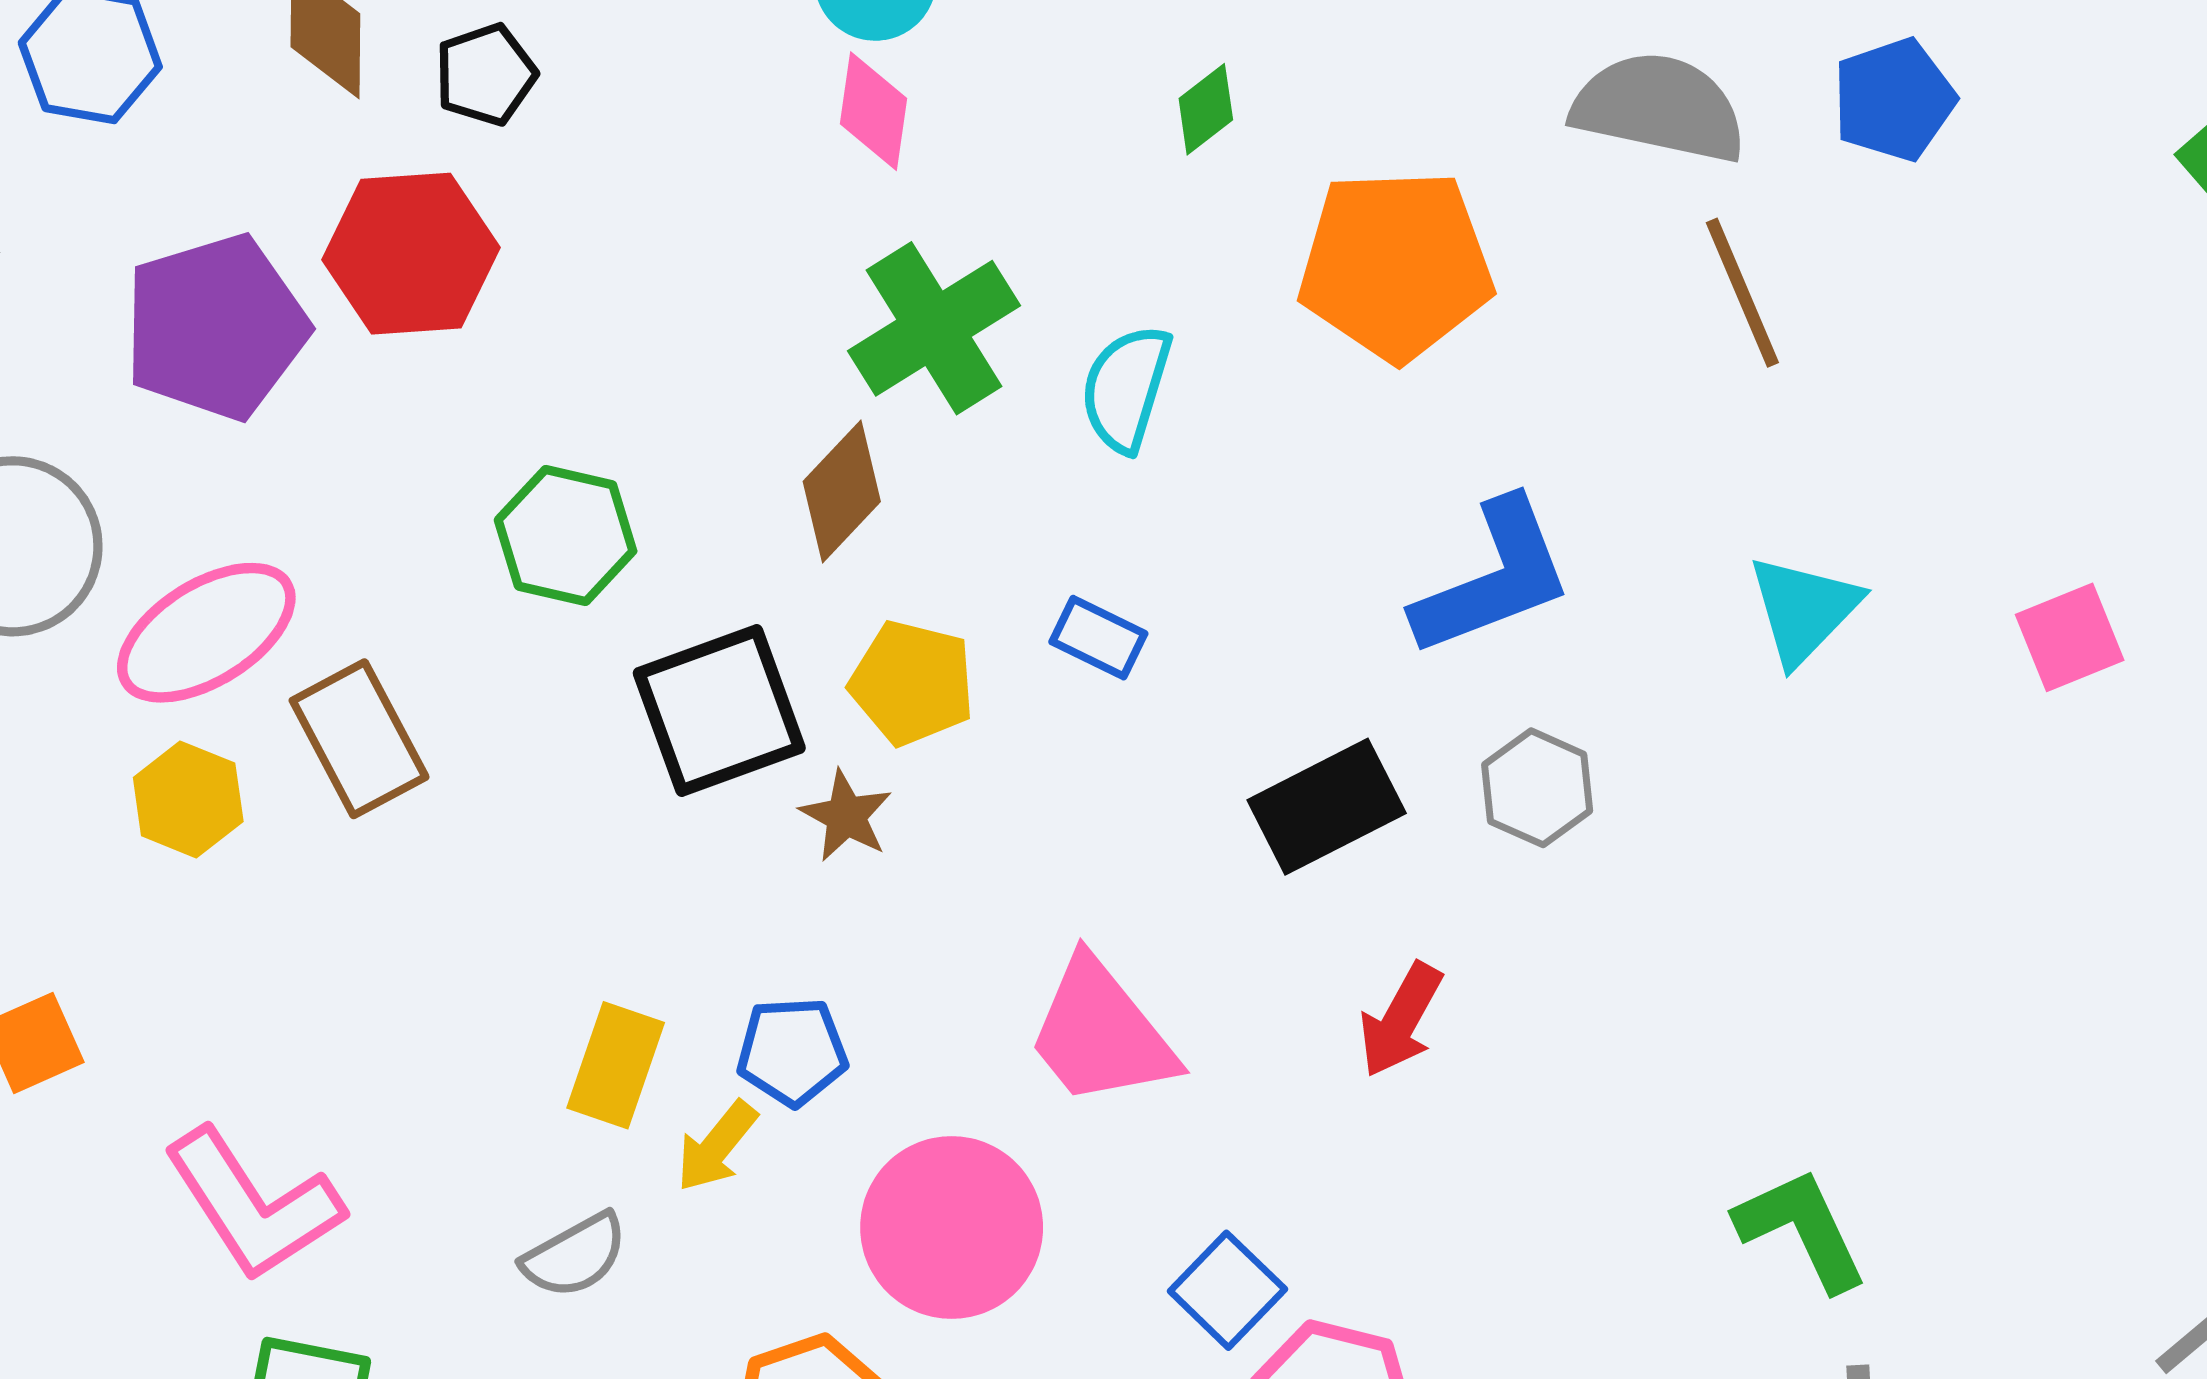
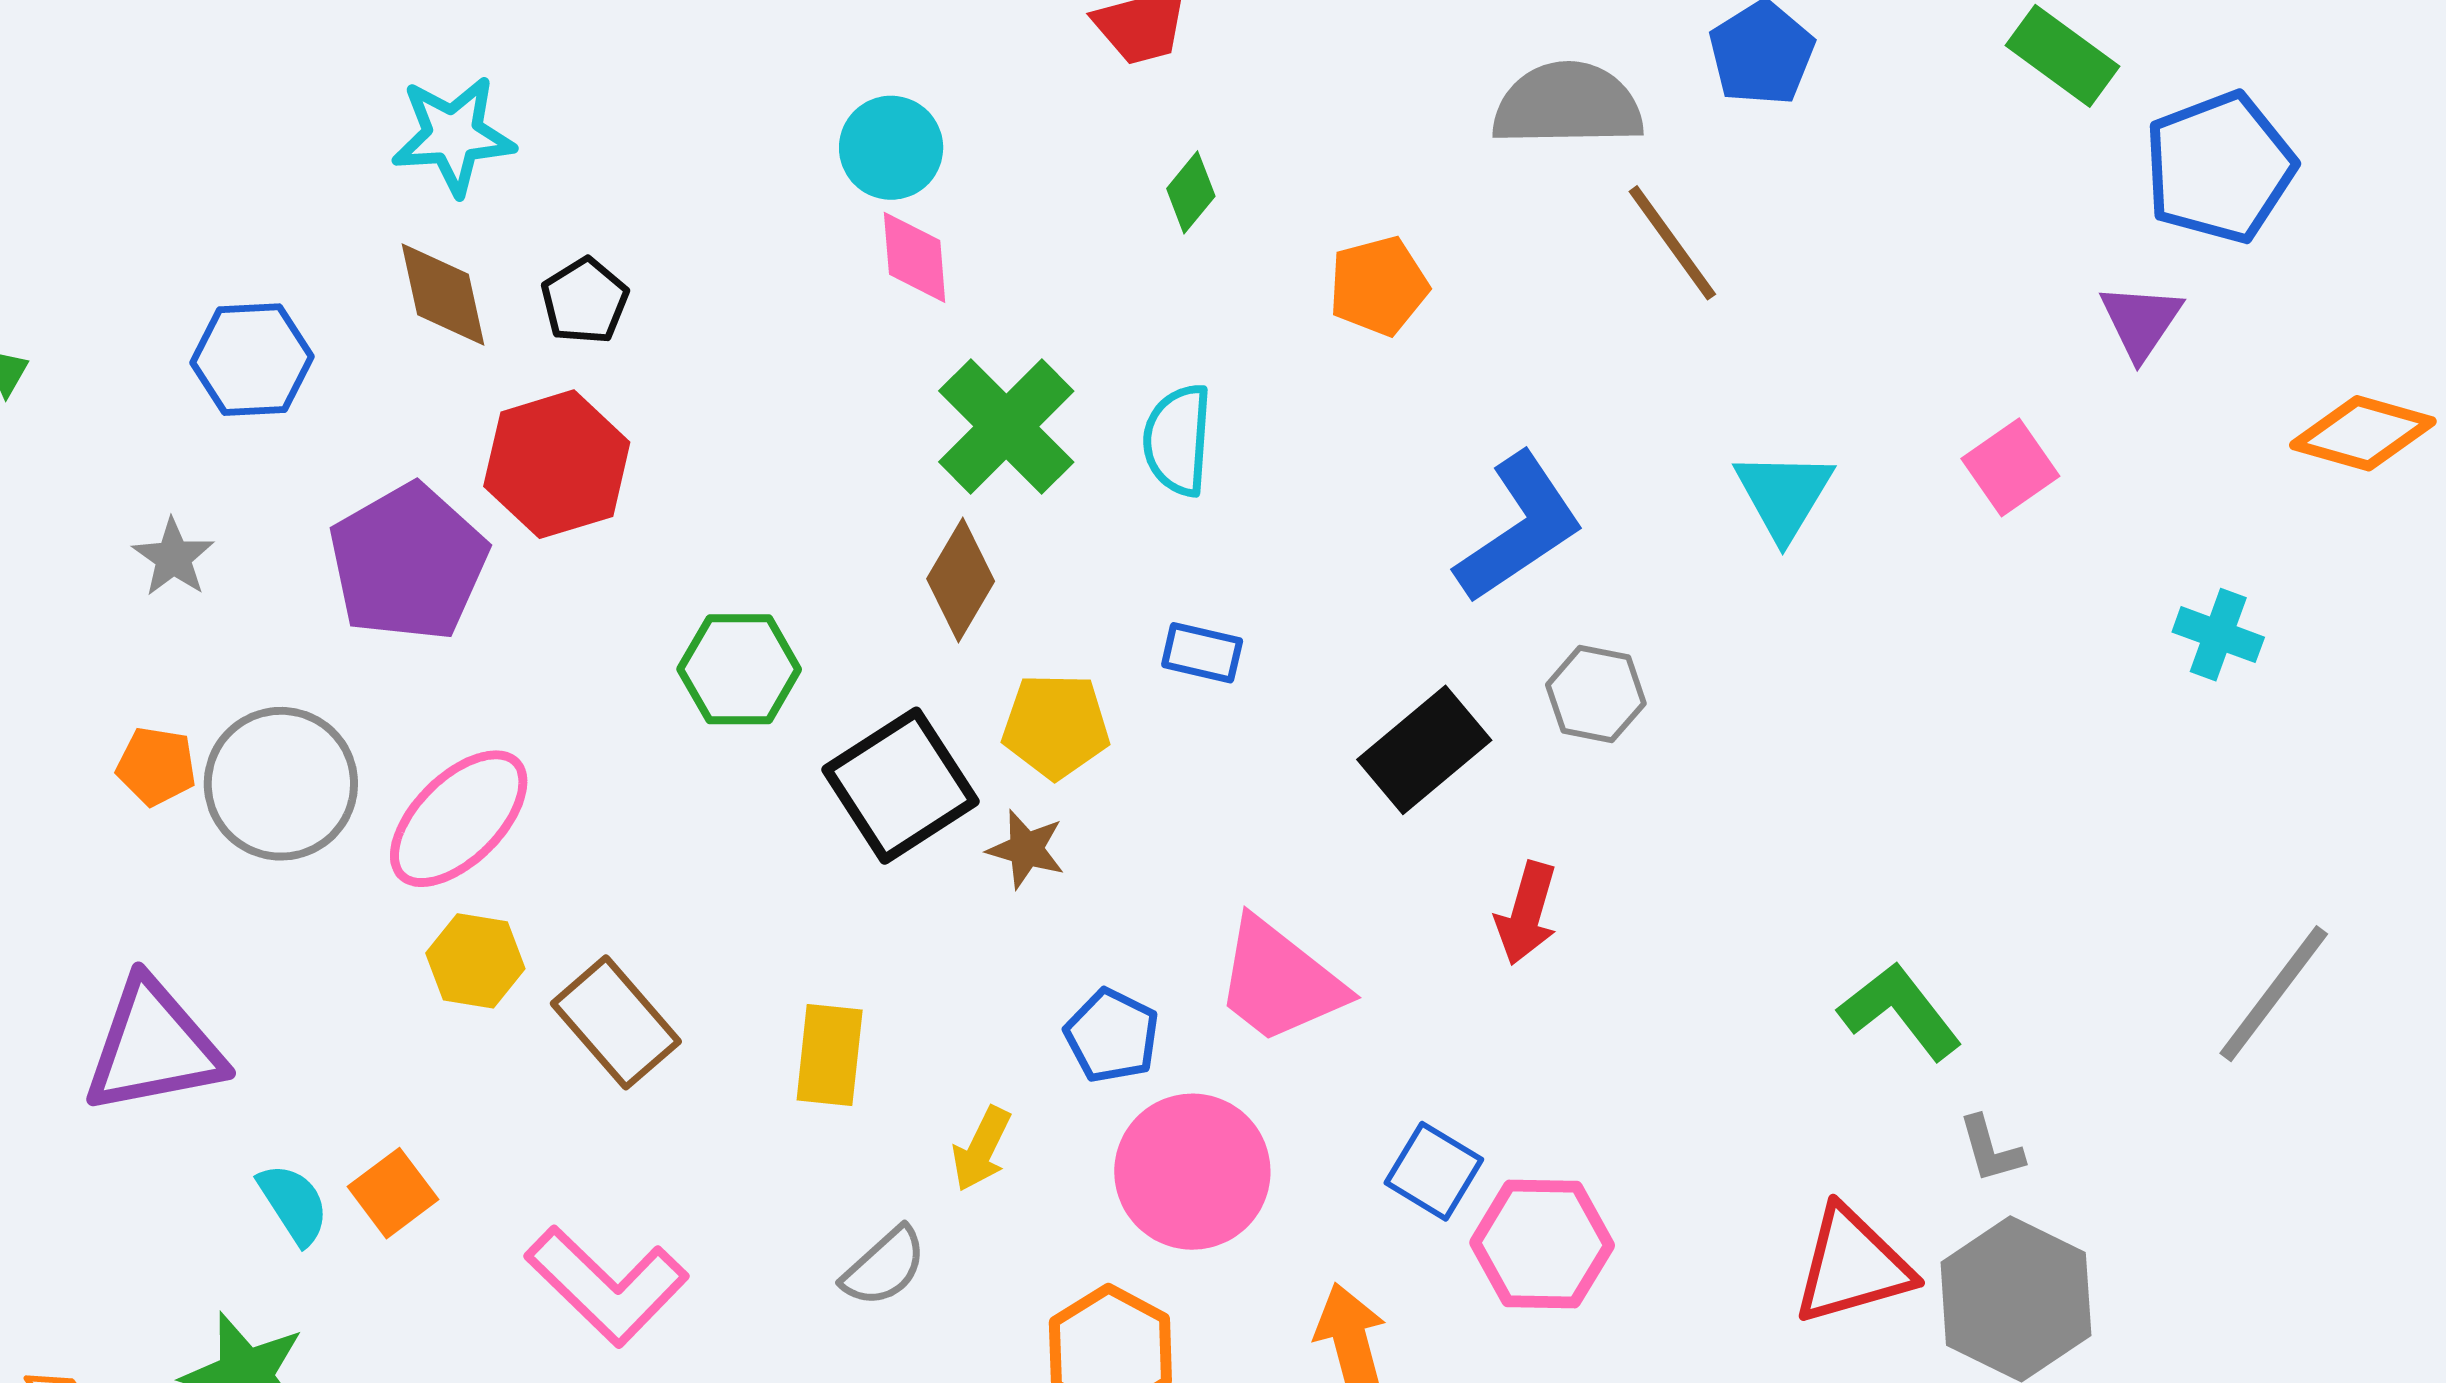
orange pentagon: (1396, 265) -> (1379, 286), size x0.6
brown rectangle: (359, 739) -> (616, 1022), moved
blue pentagon: (792, 1052) -> (1112, 1036), moved, turned -30
yellow rectangle: (616, 1065) -> (830, 1055), moved

